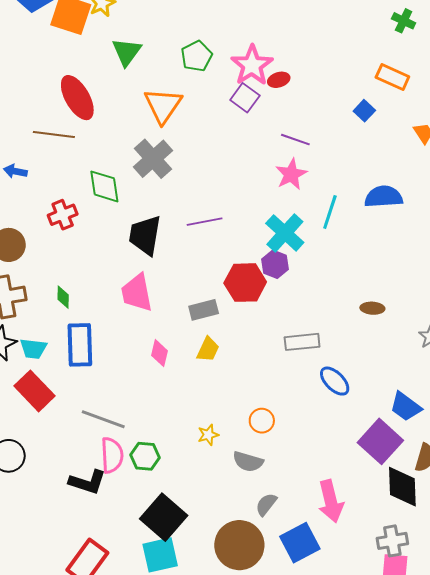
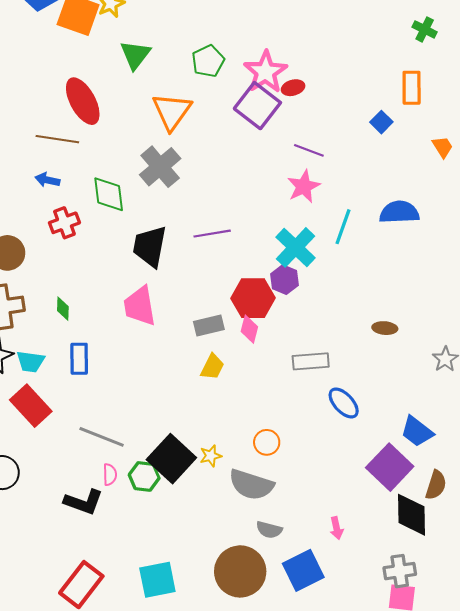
orange rectangle: (392, 77) -> (412, 88), turned 64
purple square: (245, 98) -> (257, 106), size x1.5
blue arrow: (15, 171) -> (47, 180), moved
blue rectangle: (80, 345) -> (79, 359), size x0.7
pink diamond: (159, 353) -> (249, 329), moved
pink semicircle: (112, 455) -> (110, 475), size x0.6
gray semicircle: (248, 462) -> (251, 485), size x1.4
pink arrow: (331, 501) -> (336, 528), size x0.5
gray semicircle: (266, 504) -> (269, 530), turned -115
black square: (164, 517) -> (171, 459), moved

